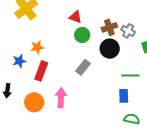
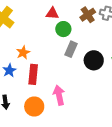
black circle: (110, 49) -> (94, 60), moved
gray rectangle: (83, 67) -> (71, 49), moved

